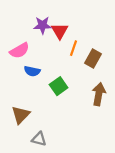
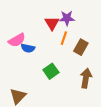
purple star: (42, 25) -> (67, 18), moved
blue semicircle: (32, 71) -> (28, 48), moved

